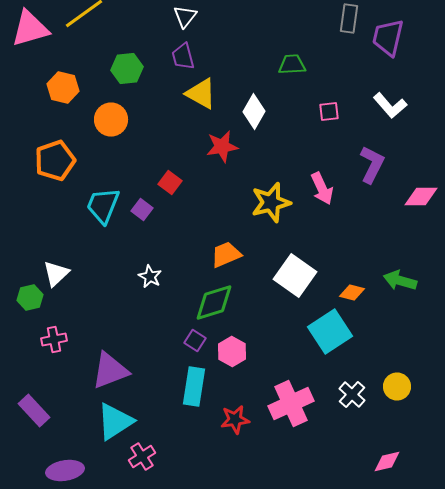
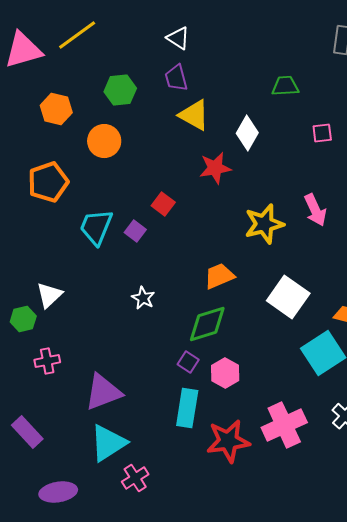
white triangle: (185, 16) -> (178, 38), turned -35
red star: (235, 420) -> (228, 441), size x1.5

